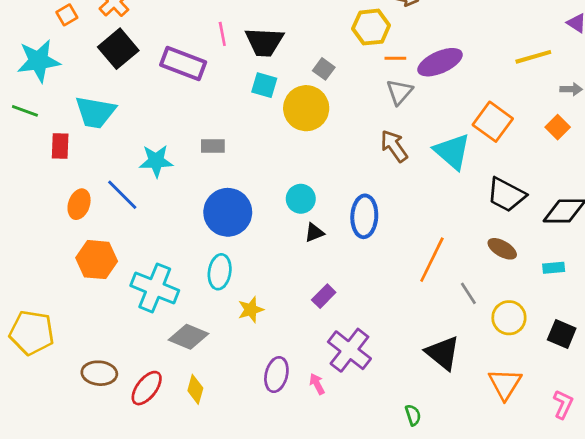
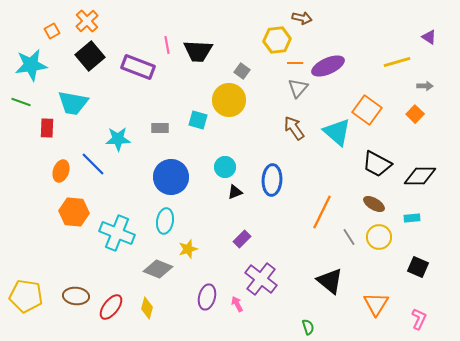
cyan square: (264, 85) -> (198, 120), moved
yellow circle: (509, 318) -> (379, 237), moved
yellow pentagon: (32, 333) -> (26, 296), moved
gray diamond: (189, 337) -> (158, 269), moved

